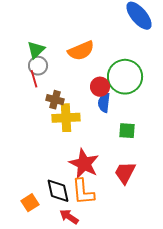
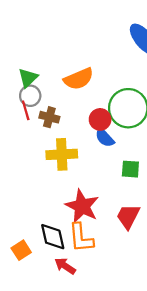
brown cross: (55, 100) -> (49, 117), moved
blue semicircle: (104, 103) -> (105, 137), turned -48

